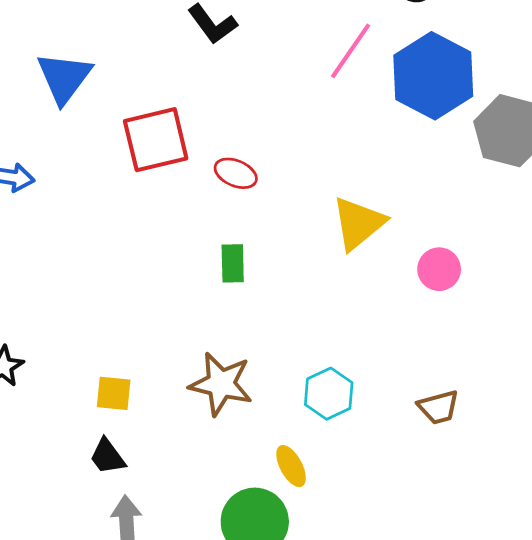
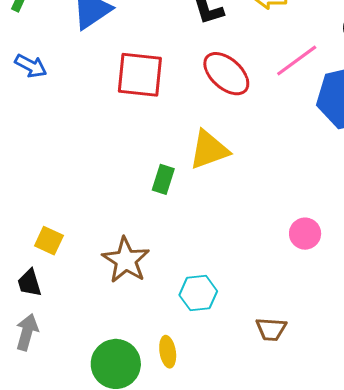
red ellipse: (236, 173) -> (226, 74), moved, size x1.6
yellow triangle: (358, 223) -> (209, 150), moved
yellow ellipse: (291, 466) -> (168, 352), moved

